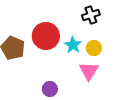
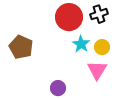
red circle: (46, 36) -> (69, 17), moved

